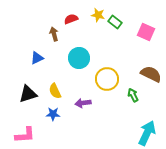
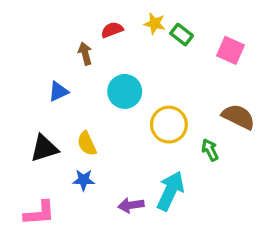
purple arrow: (83, 103) -> (131, 205), moved
cyan arrow: (147, 133) -> (170, 191), moved

